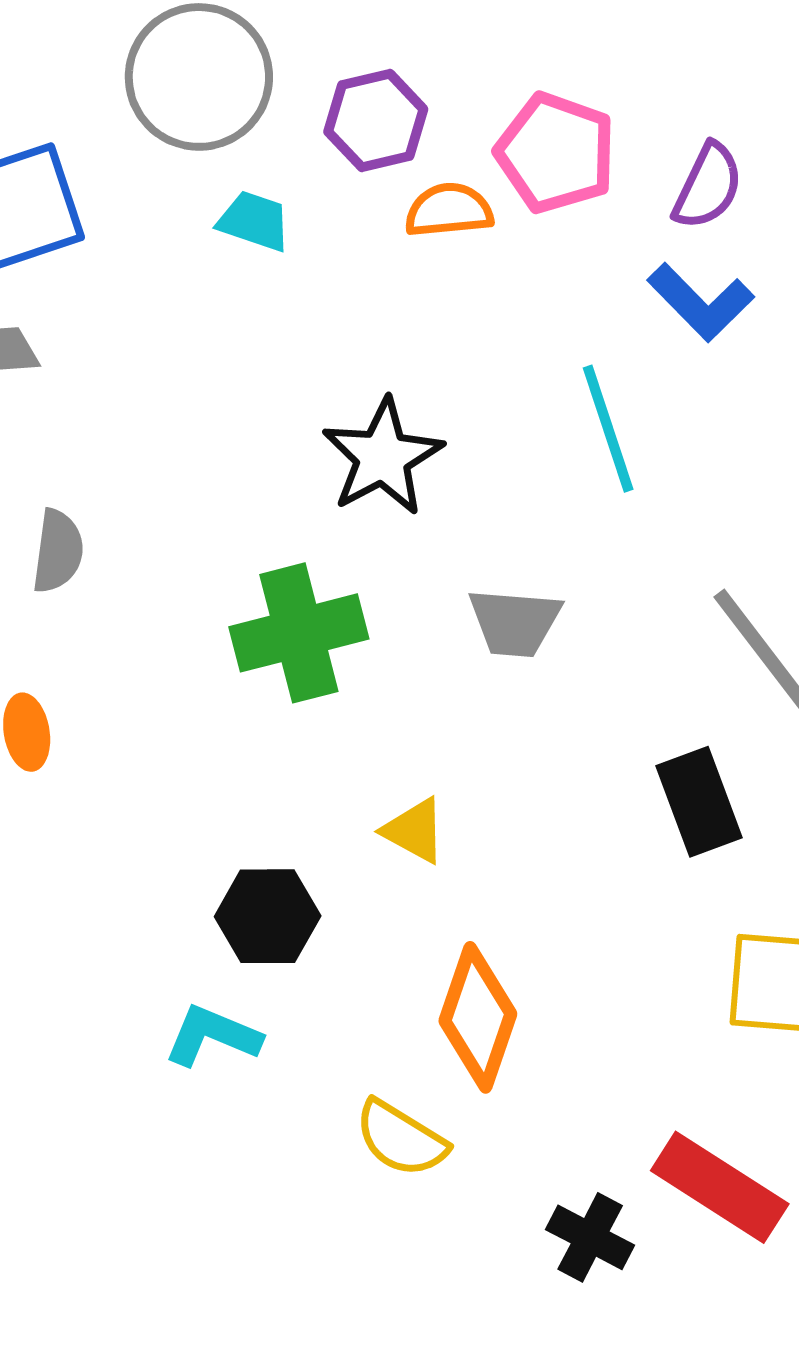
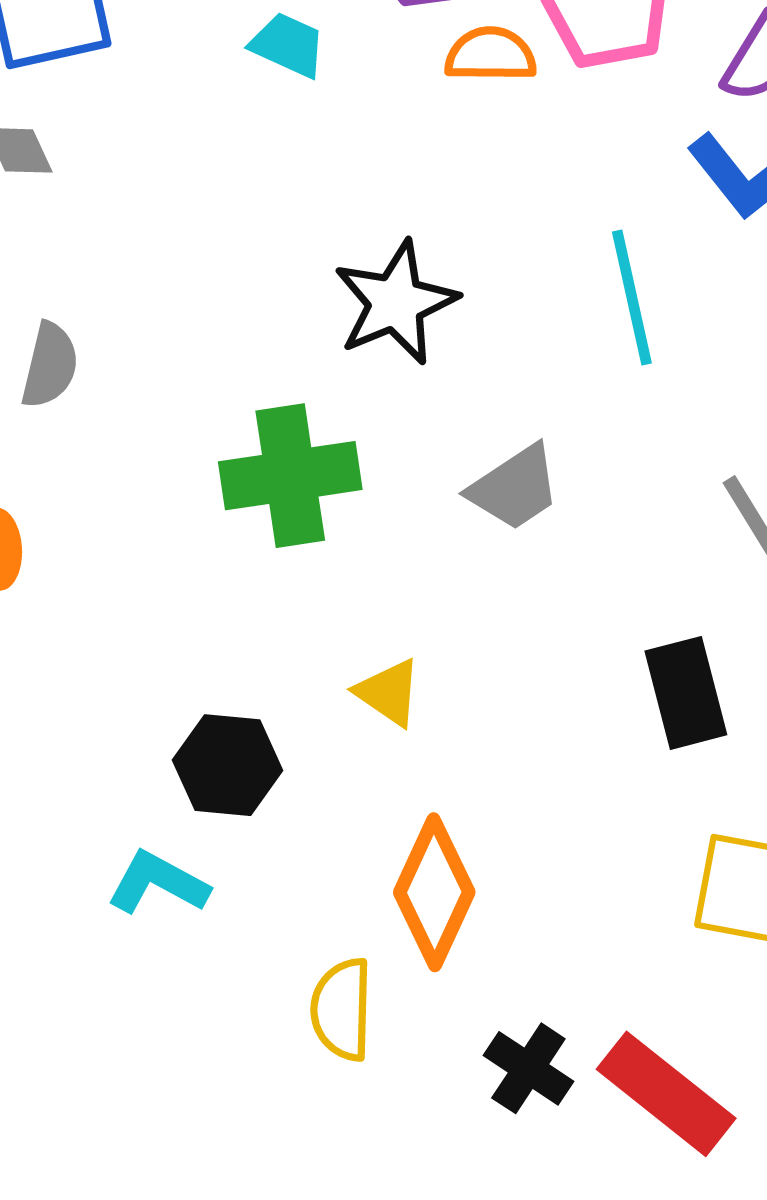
gray trapezoid: (515, 622) -> (515, 488), turned -44
yellow semicircle: (401, 1139) -> (342, 1009), turned 54
black cross: (590, 1237) -> (528, 1068), moved

